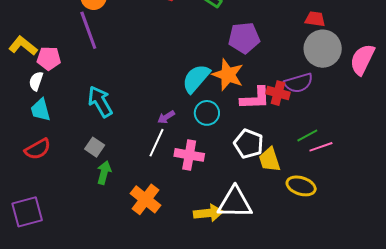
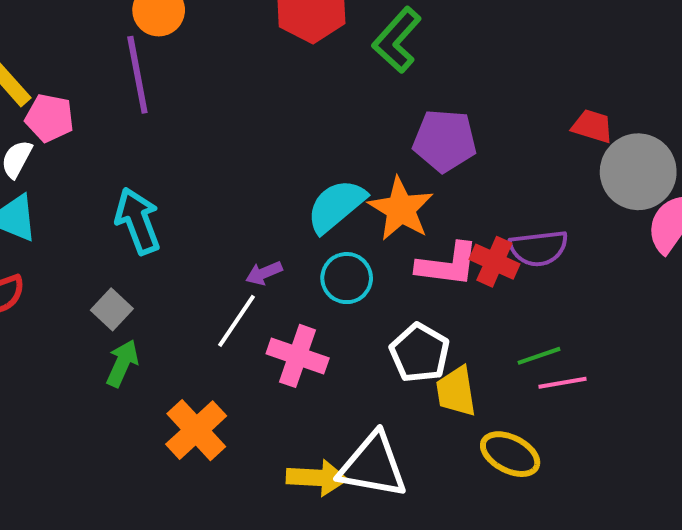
gray circle: (323, 49) -> (638, 172), moved

